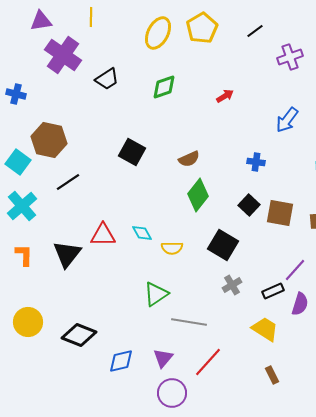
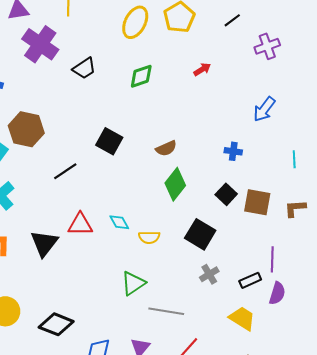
red arrow: (225, 96) -> (202, 69), moved
black line: (68, 182) -> (65, 171), moved
purple line: (295, 270) -> (272, 259), turned -40

